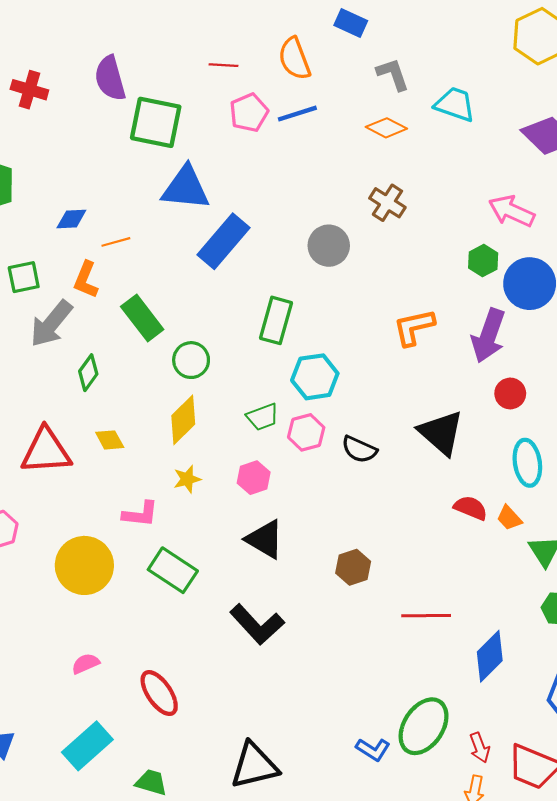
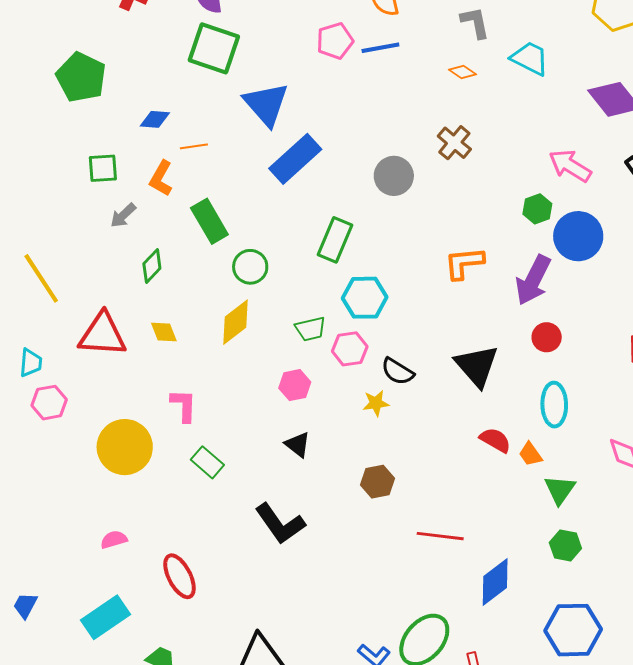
green square: (156, 122) -> (214, 48), moved
orange diamond: (386, 128) -> (462, 72), size x0.7
blue triangle: (186, 188) -> (266, 104), turned 36
gray arrow: (51, 324) -> (123, 215), size x0.6
yellow star: (187, 479) -> (376, 403), moved
pink L-shape: (140, 514) -> (184, 405), turned -102
black triangle: (265, 539) -> (298, 444), size x0.7
green rectangle: (173, 570) -> (207, 462), size x0.7

